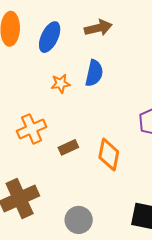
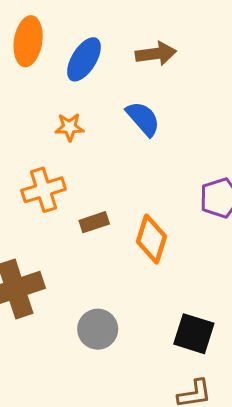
blue semicircle: (94, 73) -> (143, 119), turned -60
orange star: (61, 84) -> (69, 127), moved

